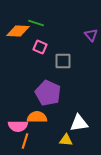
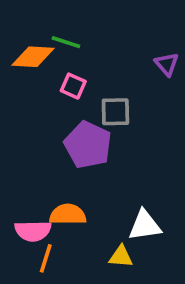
purple pentagon: (48, 93) -> (88, 145), moved

